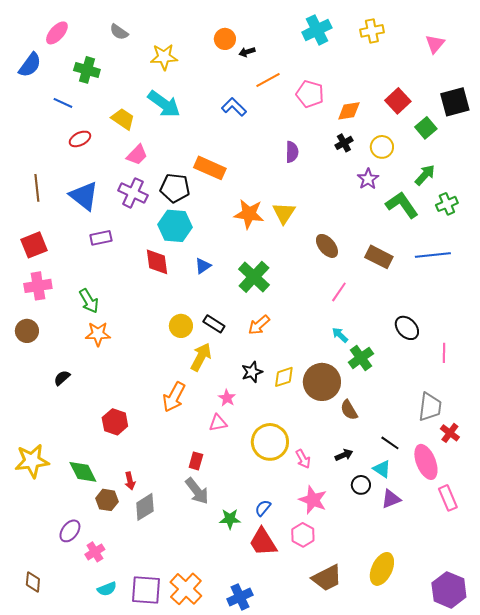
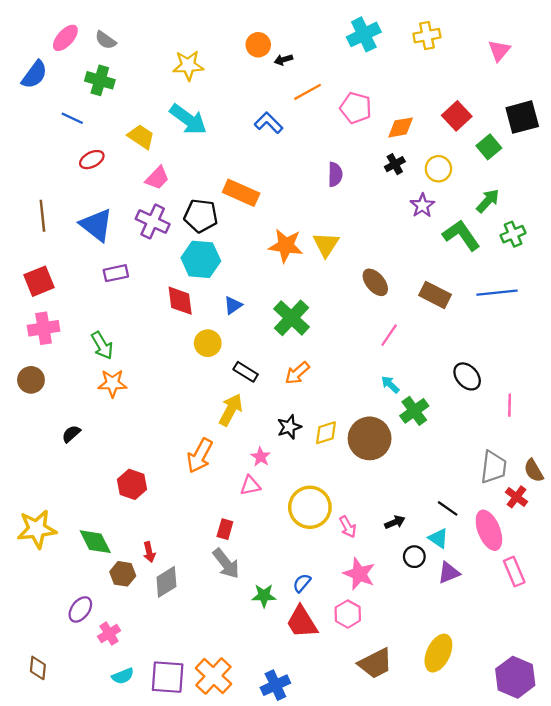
gray semicircle: (119, 32) -> (106, 40), moved
yellow circle: (181, 326) -> (208, 343), moved
brown semicircle: (349, 410) -> (534, 471), moved

